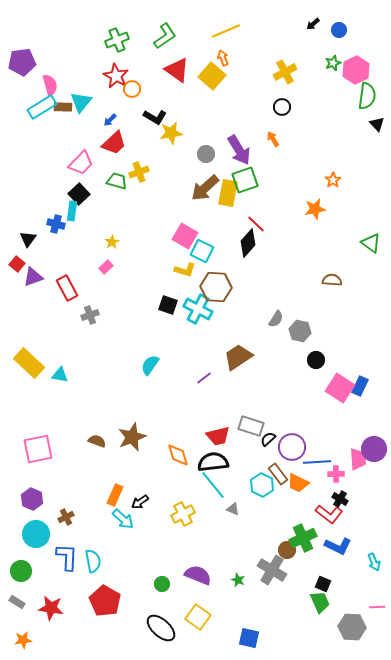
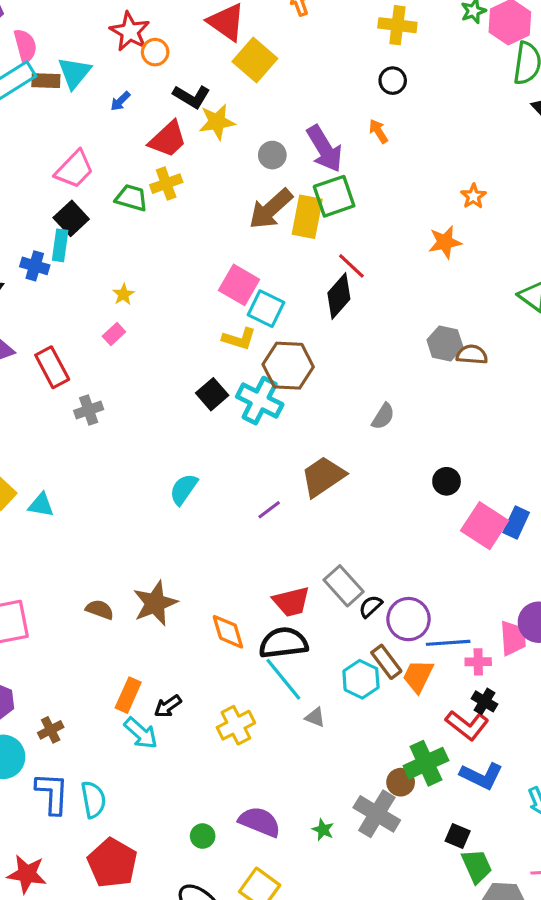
yellow cross: (285, 72) -> (397, 25), turned 35
yellow square: (212, 76) -> (255, 60), moved
red trapezoid: (114, 143) -> (168, 139), moved
black square: (168, 305) -> (212, 394), turned 30
gray hexagon: (300, 331) -> (445, 343), moved
gray rectangle: (251, 426) -> (344, 586), turned 30
orange trapezoid: (298, 483) -> (418, 676), turned 90
green trapezoid: (320, 602) -> (477, 866), moved

